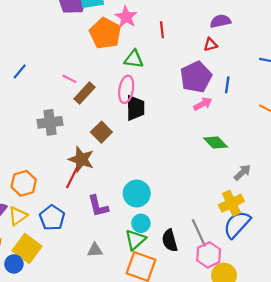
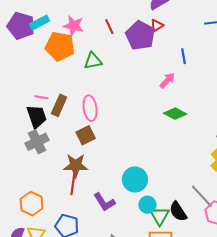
purple pentagon: (196, 77) -> (140, 35), moved
pink ellipse: (126, 89) -> (90, 108), moved
black trapezoid: (135, 108) -> (37, 116), moved
brown square: (101, 132) -> (86, 135), turned 36
green diamond: (216, 142) -> (175, 114), moved
green triangle: (135, 240) -> (160, 216), moved

